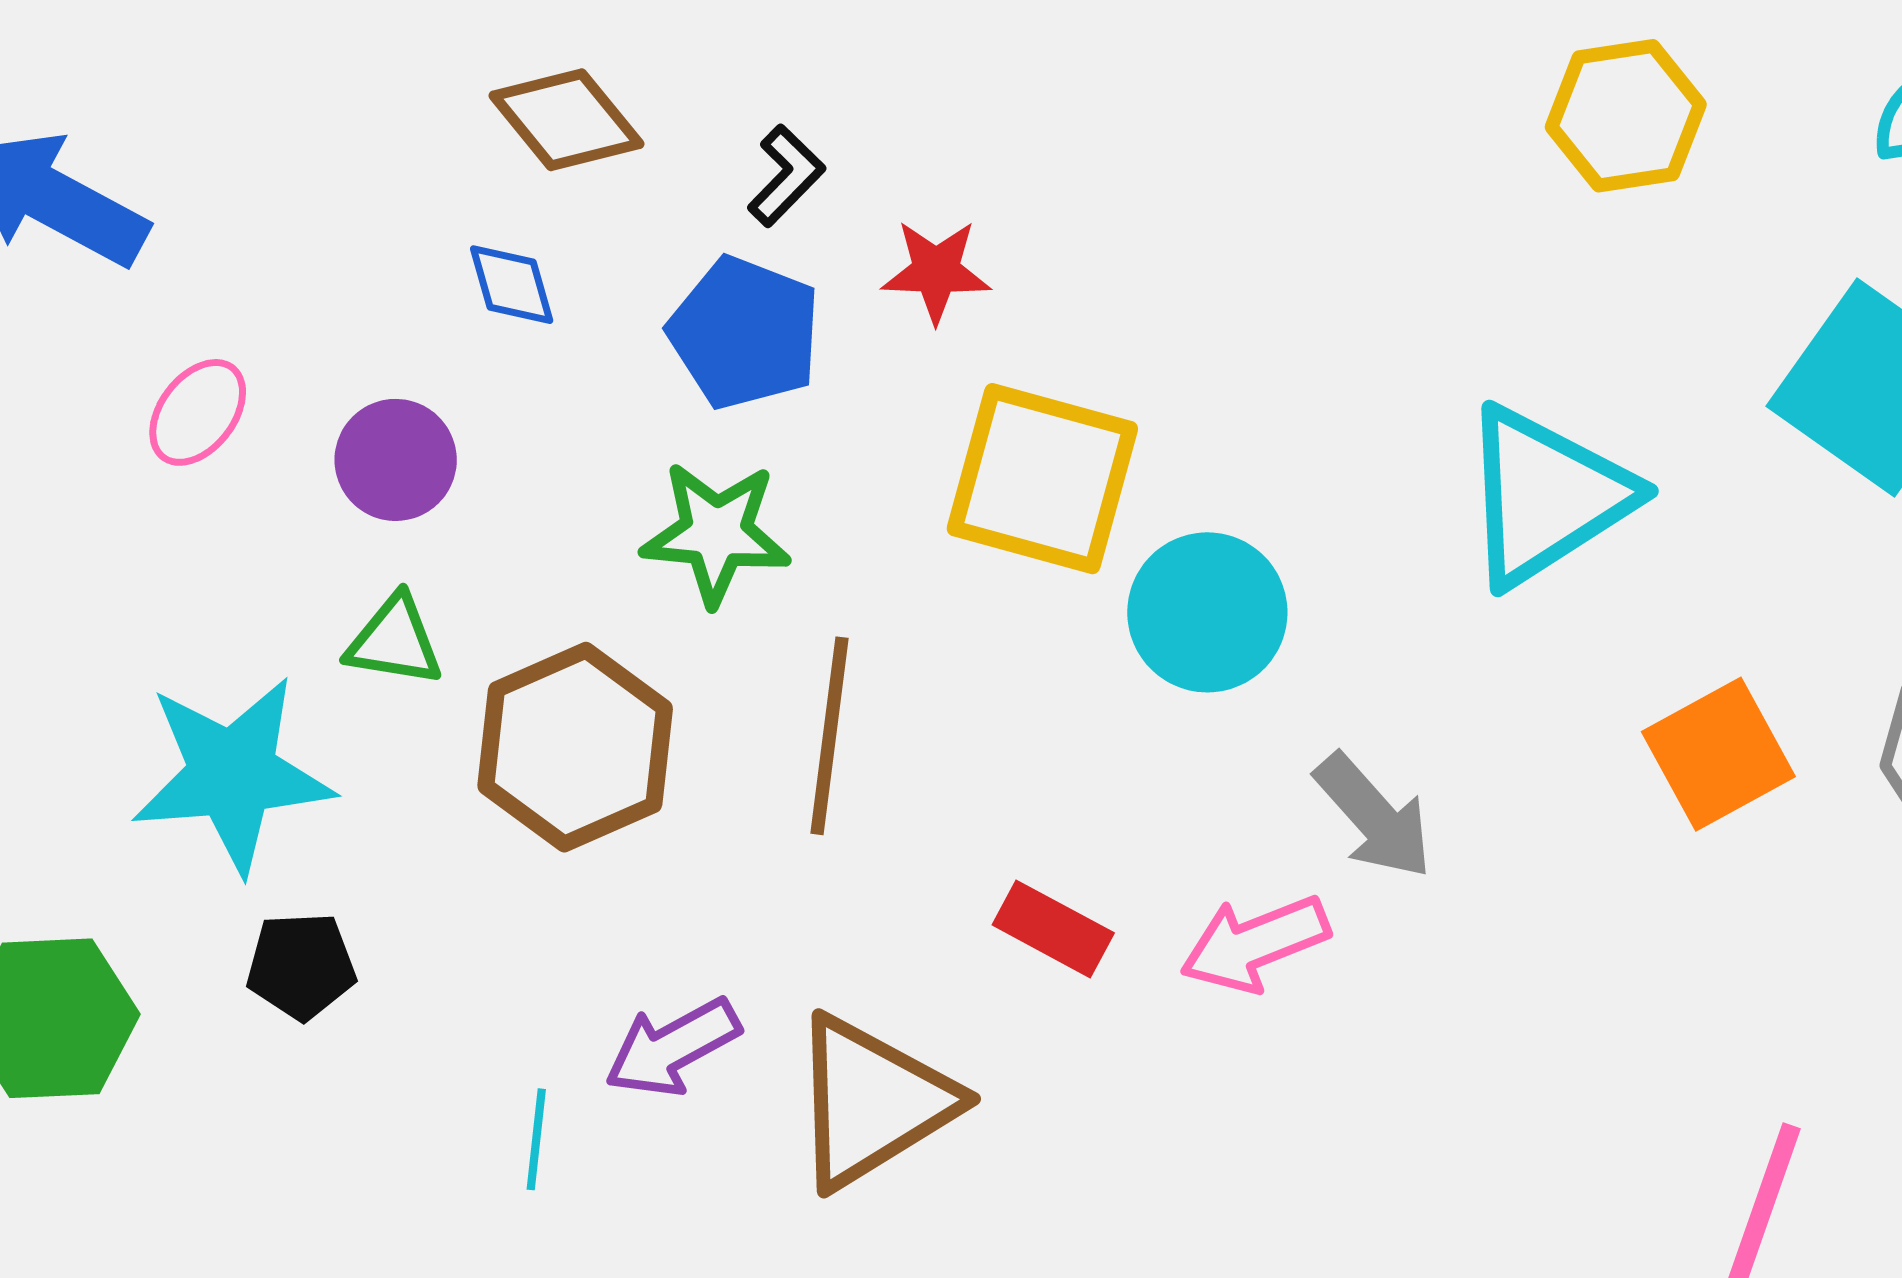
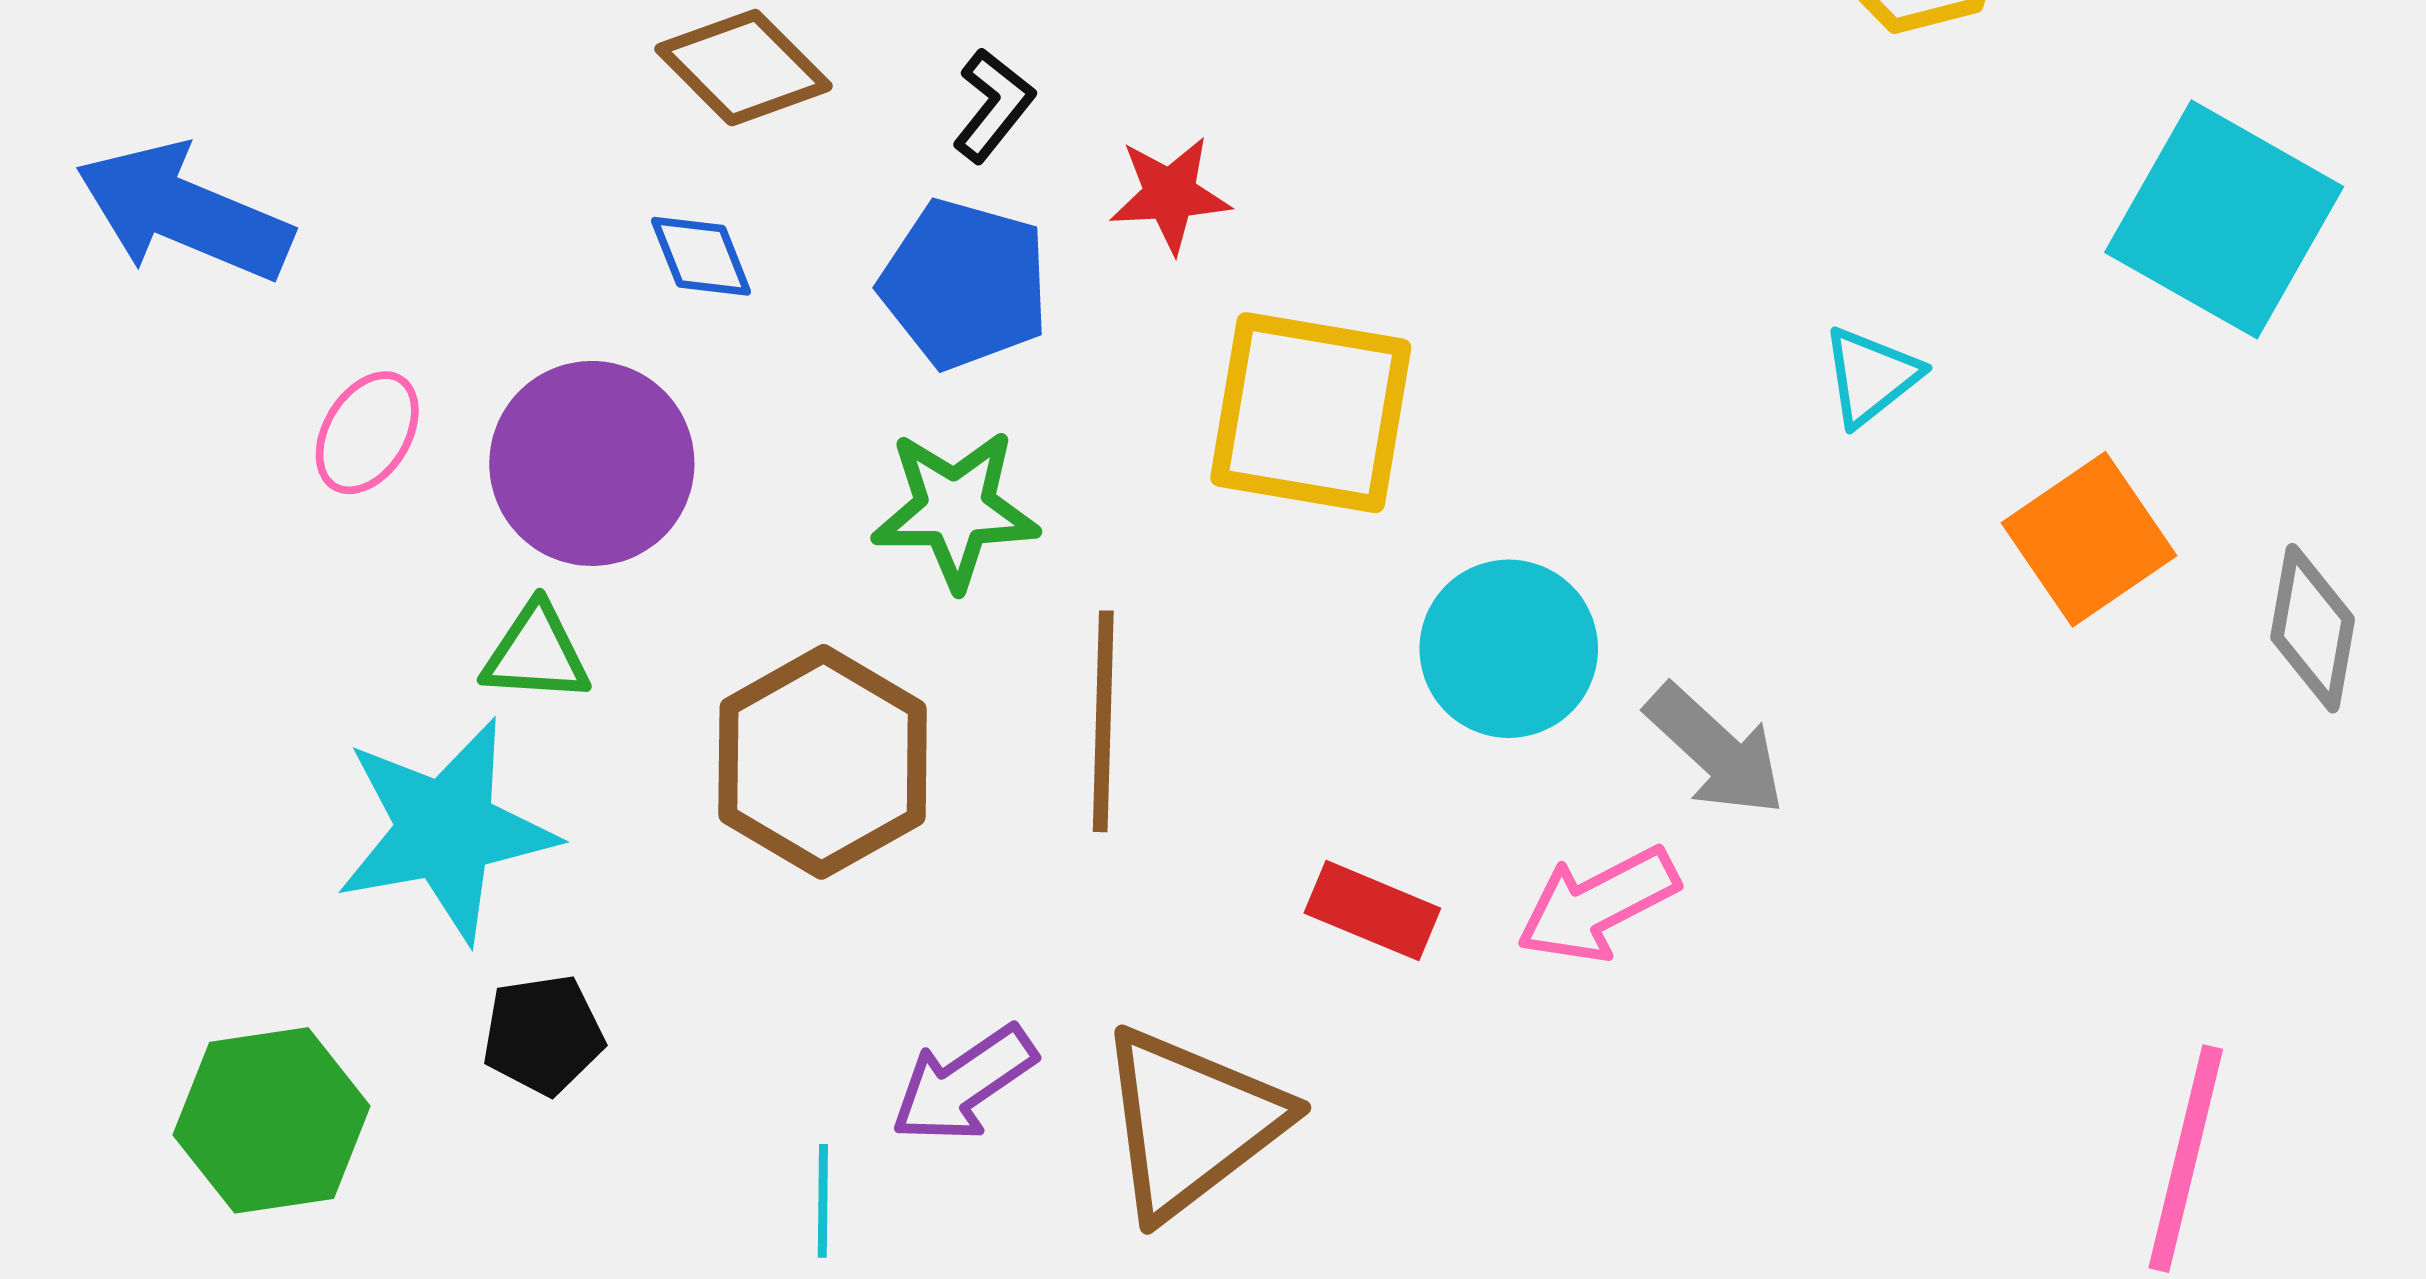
purple circle: (396, 460) -> (592, 463), size x1.5
cyan triangle: (1546, 496) -> (1871, 376), size x0.5
cyan circle: (1207, 612) -> (1509, 649), moved
green triangle: (395, 641) -> (536, 653), moved
orange square: (1718, 754) -> (2089, 539), moved

